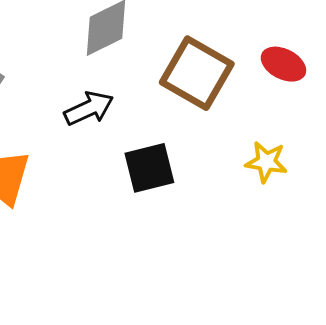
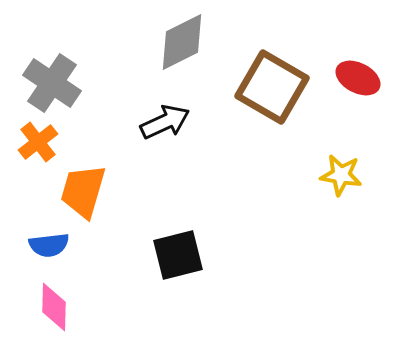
black square: (149, 168) -> (178, 255), moved

